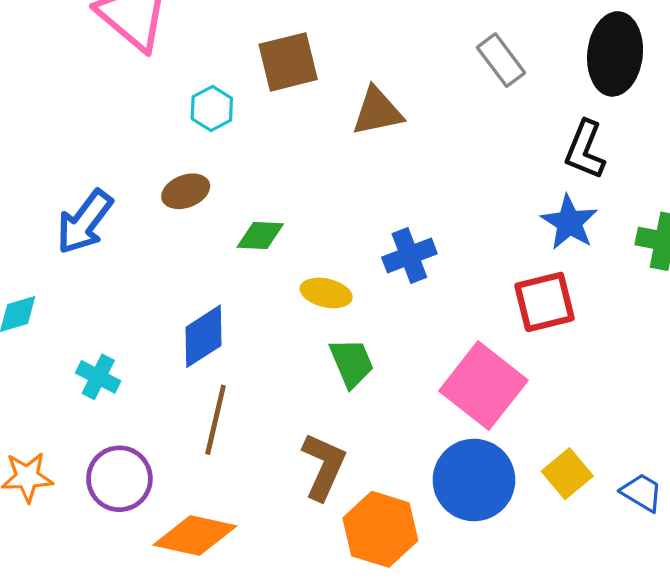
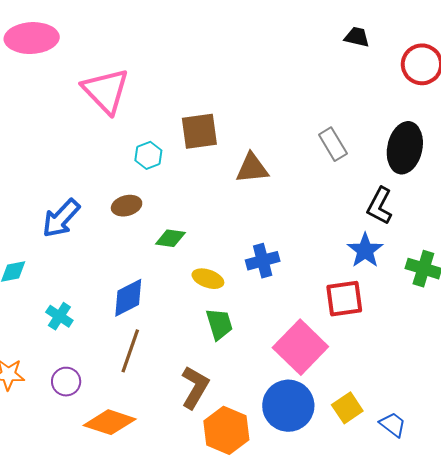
purple circle: (119, 479) -> (66, 382), size x0.7

